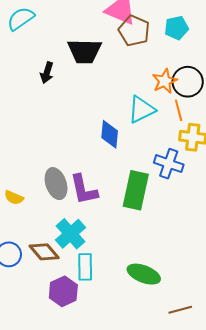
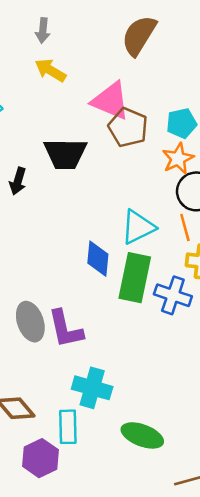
orange star: (165, 81) -> (178, 159), moved
green rectangle: (136, 190) -> (135, 278), moved
cyan cross: (70, 234) -> (92, 388), moved, turned -32

